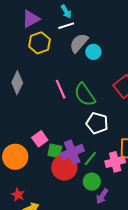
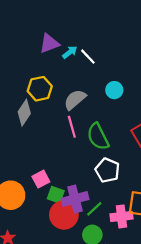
cyan arrow: (66, 12) -> (70, 52), moved, turned -104
white line: (66, 26) -> (88, 57), turned 56
yellow hexagon: (39, 43) -> (40, 89), moved
gray semicircle: (79, 43) -> (75, 100), moved

